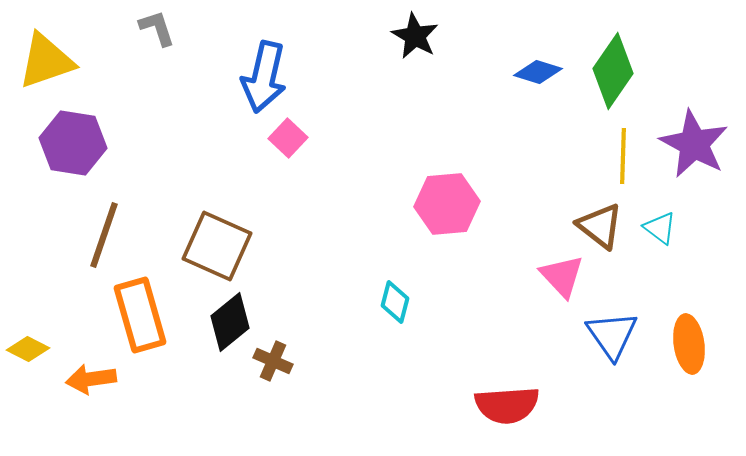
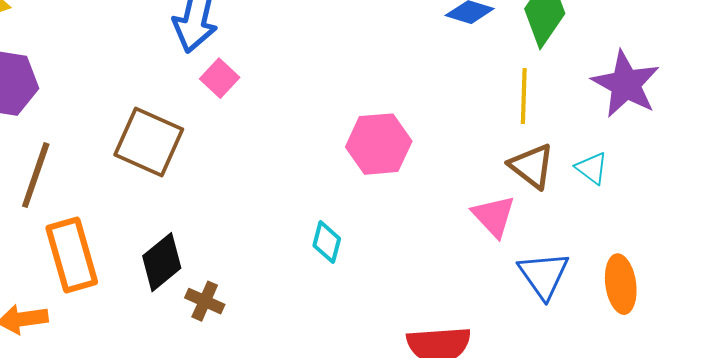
yellow line: (623, 156) -> (524, 96), moved
brown square: (217, 246) -> (149, 142), moved

